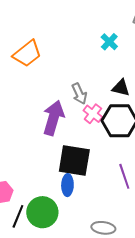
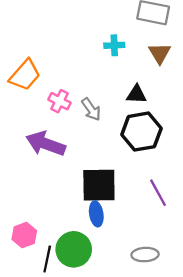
cyan cross: (109, 42) -> (114, 45), turned -36
pink cross: (93, 114) -> (59, 101), moved
purple arrow: (53, 118) -> (46, 144), moved, turned -76

